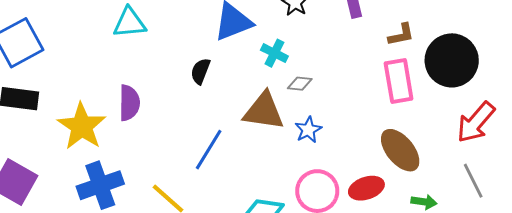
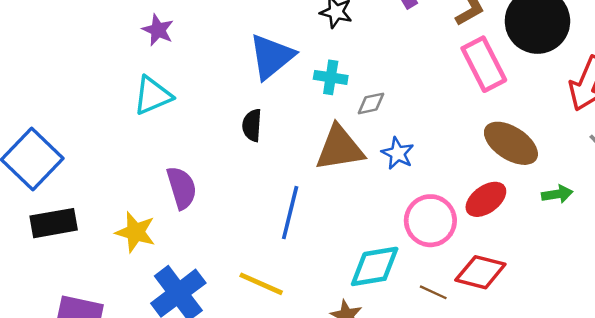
yellow star: (82, 126) -> (135, 232), size x0.7

